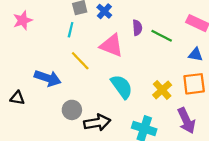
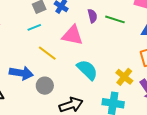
cyan line: (71, 30) -> (34, 27), turned 64
yellow cross: (162, 90) -> (124, 77), moved
gray circle: (72, 110) -> (45, 86), moved

